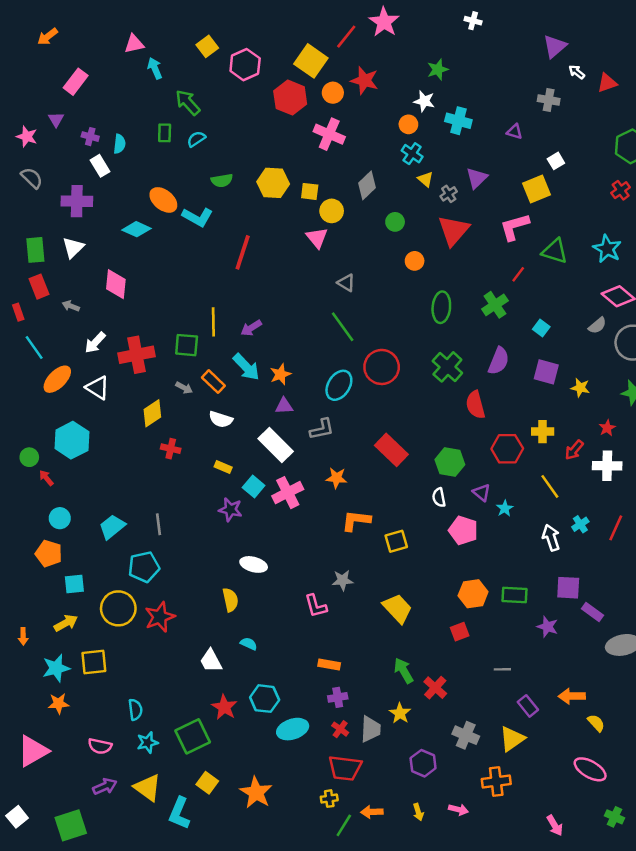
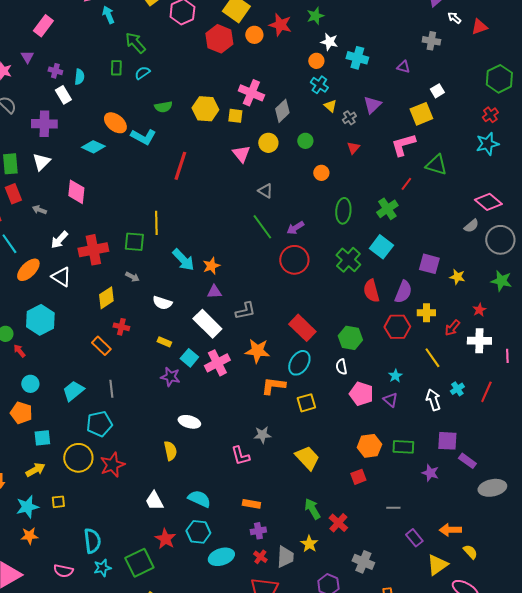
green star: (438, 69) -> (315, 16), moved
pink cross: (329, 134) -> (251, 93), moved
yellow circle: (332, 211) -> (268, 143), moved
red triangle: (454, 230) -> (353, 148), size x0.5
cyan star: (607, 249) -> (487, 144), moved, turned 30
purple arrow: (251, 328) -> (295, 228), moved
cyan square: (541, 328) -> (381, 247), moved, size x1.6
purple semicircle: (499, 361) -> (403, 292), moved
orange rectangle: (213, 382) -> (101, 346), moved
cyan ellipse: (339, 385) -> (299, 363), moved
orange star: (336, 478) -> (257, 351), size x1.4
purple triangle: (482, 493) -> (390, 400), moved
cyan semicircle: (249, 644) -> (199, 499), moved, size x1.6
yellow square: (94, 662) -> (58, 502), size x0.6
cyan semicircle: (135, 710) -> (92, 541), size x1.4
yellow triangle: (512, 739) -> (437, 565), moved

